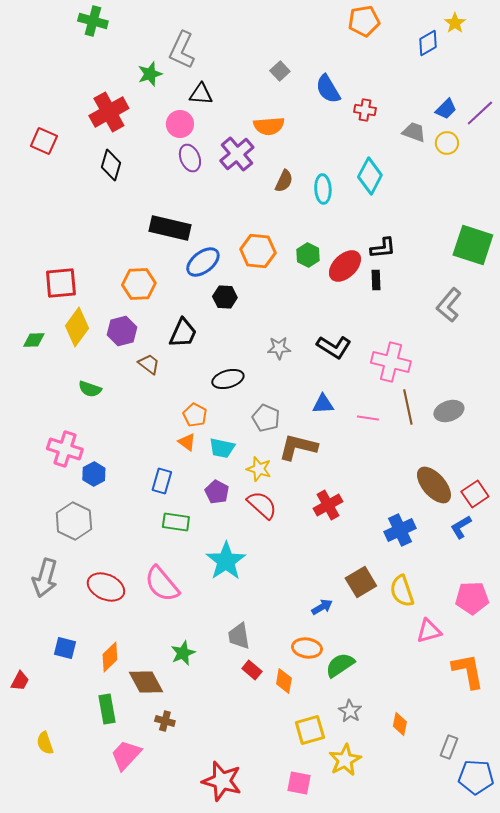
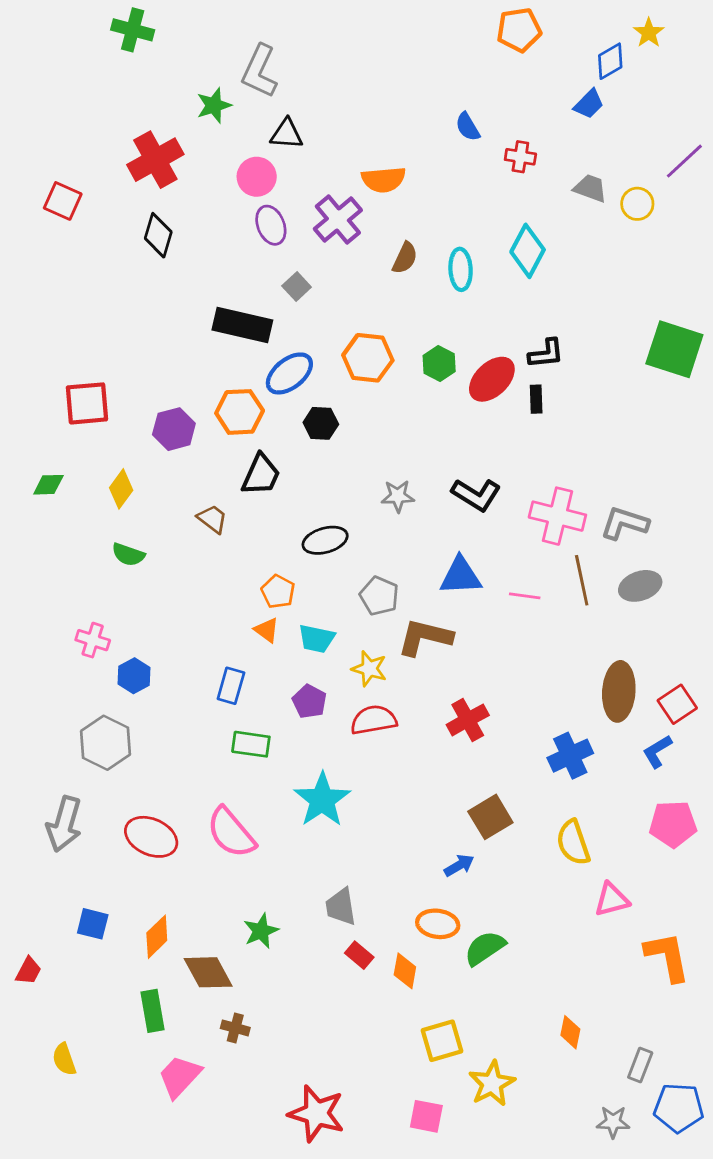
gray square: (280, 71) -> (297, 286), moved
blue semicircle: (328, 89) -> (468, 127), size x0.7
blue trapezoid: (446, 109) -> (589, 104), moved
orange hexagon: (139, 284) -> (240, 412), moved
gray L-shape: (449, 305) -> (624, 523), moved, turned 68
yellow diamond: (77, 327) -> (121, 489), moved, size x0.7
purple hexagon: (122, 331) -> (174, 429), moved
blue triangle: (323, 404) -> (461, 576), size x1.4
pink cross: (65, 449) -> (93, 640), size x0.7
brown ellipse: (434, 485) -> (619, 691), turned 45
red semicircle: (262, 505) -> (374, 720), turned -52
brown square: (361, 582) -> (490, 817), moved
pink pentagon: (472, 598) -> (673, 824), moved
gray star: (350, 711) -> (613, 1122), moved, turned -30

